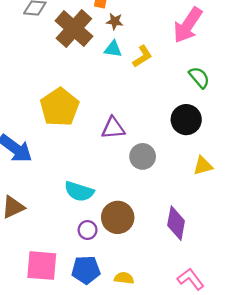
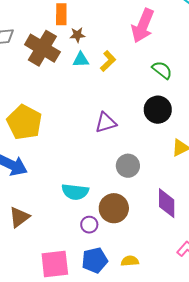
yellow pentagon: (60, 107) -> (24, 122), moved
purple triangle: (113, 128) -> (106, 123), moved
gray circle: (143, 156) -> (128, 166), moved

